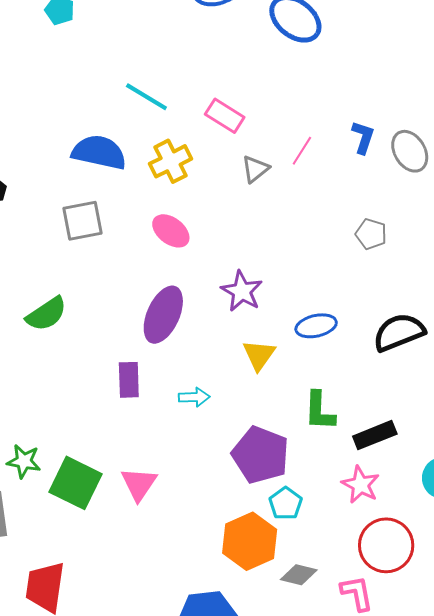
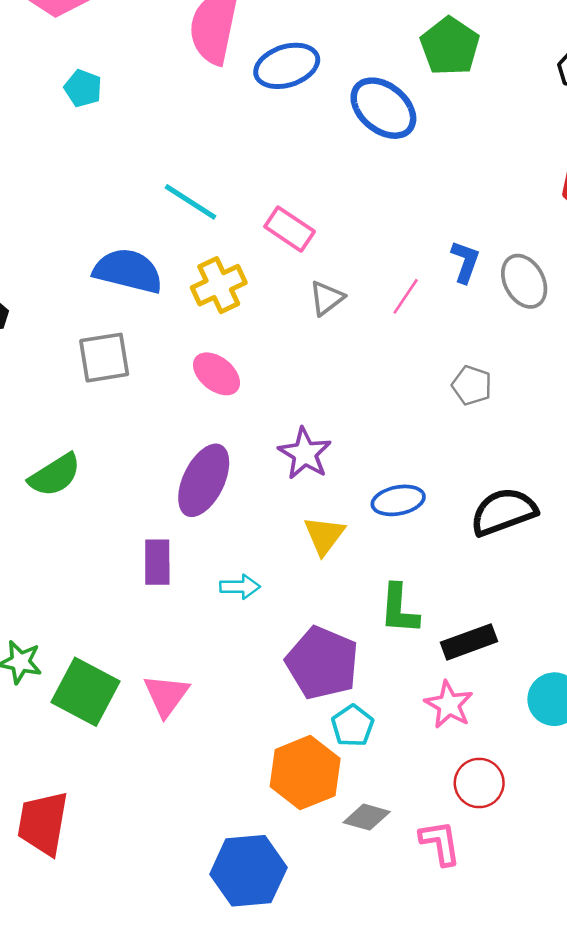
pink line: (302, 151) -> (406, 296), moved
red circle: (386, 545) -> (479, 783), size x0.7

